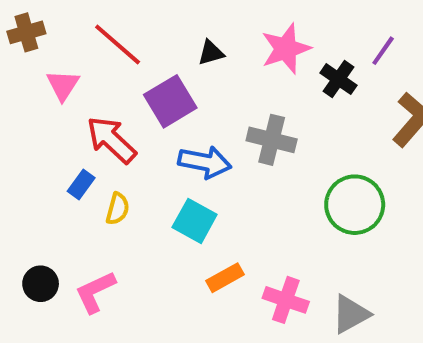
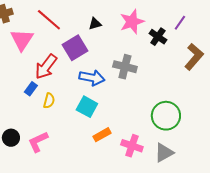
pink triangle: (63, 85) -> (22, 40), size x1.4
red arrow: (111, 140) -> (46, 67), turned -96
green circle: (355, 205) -> (166, 116), moved

